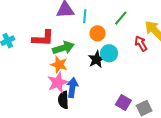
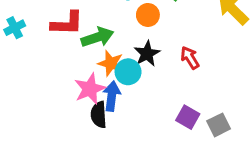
red arrow: (141, 44) -> (190, 58), moved
cyan circle: (109, 53) -> (128, 72), moved
orange star: (59, 65) -> (111, 63), moved

